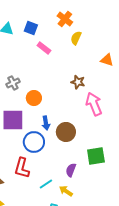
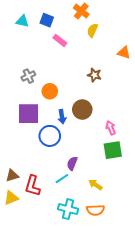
pink arrow: (94, 104) -> (111, 128), moved, size x0.6
brown circle: (66, 132) -> (82, 110), moved
red L-shape: (22, 168) -> (33, 186), moved
purple semicircle: (71, 170) -> (72, 163), moved
yellow arrow: (66, 191) -> (95, 185), moved

